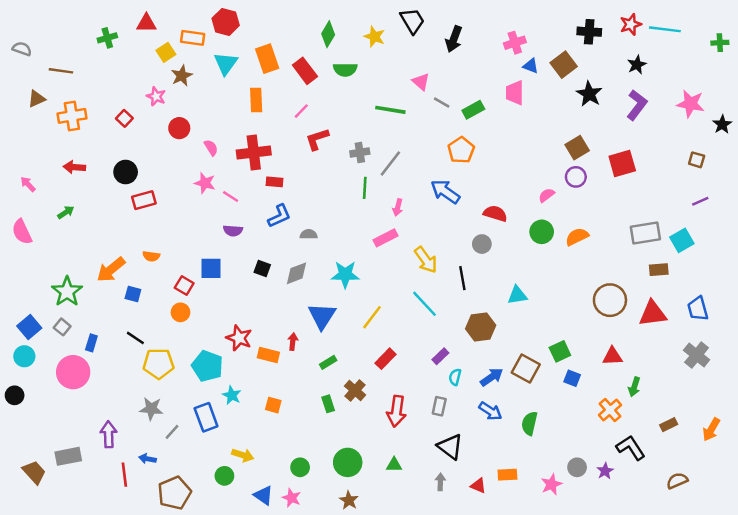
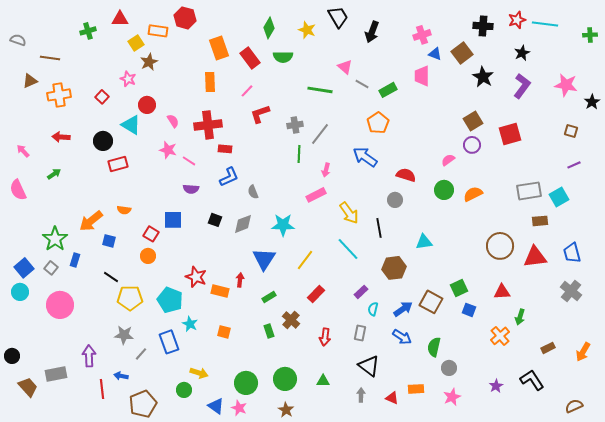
cyan triangle: (226, 63) -> (131, 125), moved, turned -35
gray semicircle: (309, 234) -> (253, 192), turned -112
blue rectangle: (91, 343) -> (75, 260), moved
black circle: (15, 395) -> (12, 356), moved
red arrow: (396, 411) -> (325, 337), size x0.7
black L-shape: (631, 448) -> (532, 380), moved
green circle: (300, 467) -> (246, 383), size x1.5
gray circle: (577, 467) -> (449, 368), moved
brown semicircle: (677, 481) -> (574, 406), moved

